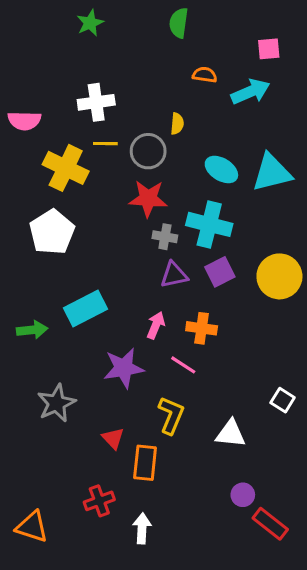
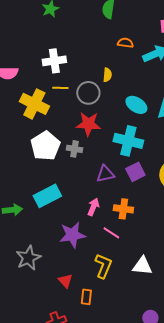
white pentagon: (52, 232) -> (45, 146), moved
gray cross: (165, 237) -> (74, 149), moved
white triangle: (231, 434) -> (142, 266), moved
orange rectangle: (145, 463) -> (86, 297), size x0.7

